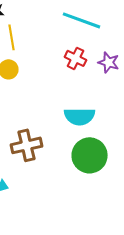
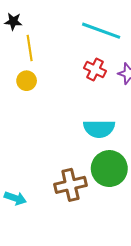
brown cross: (27, 145) -> (70, 185), moved

